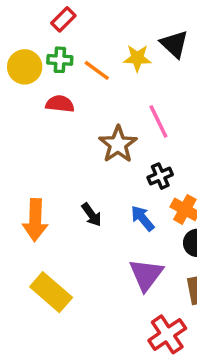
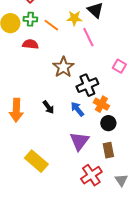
pink line: (158, 121) -> (88, 37), moved
black cross: (160, 176) -> (87, 85), size x1.5
yellow rectangle: (51, 292) -> (36, 161), moved

